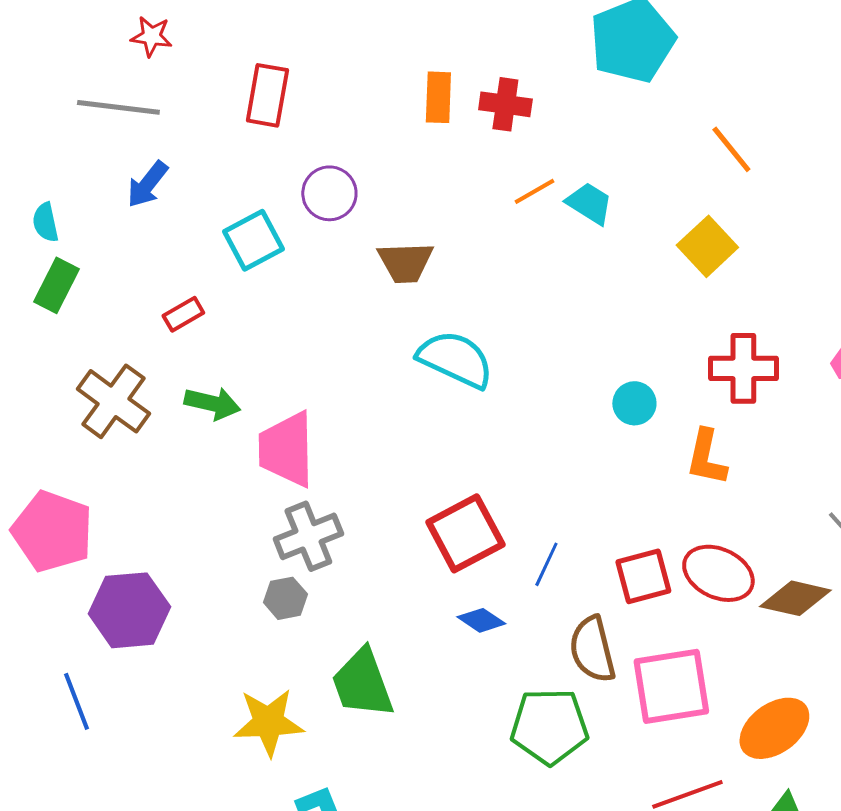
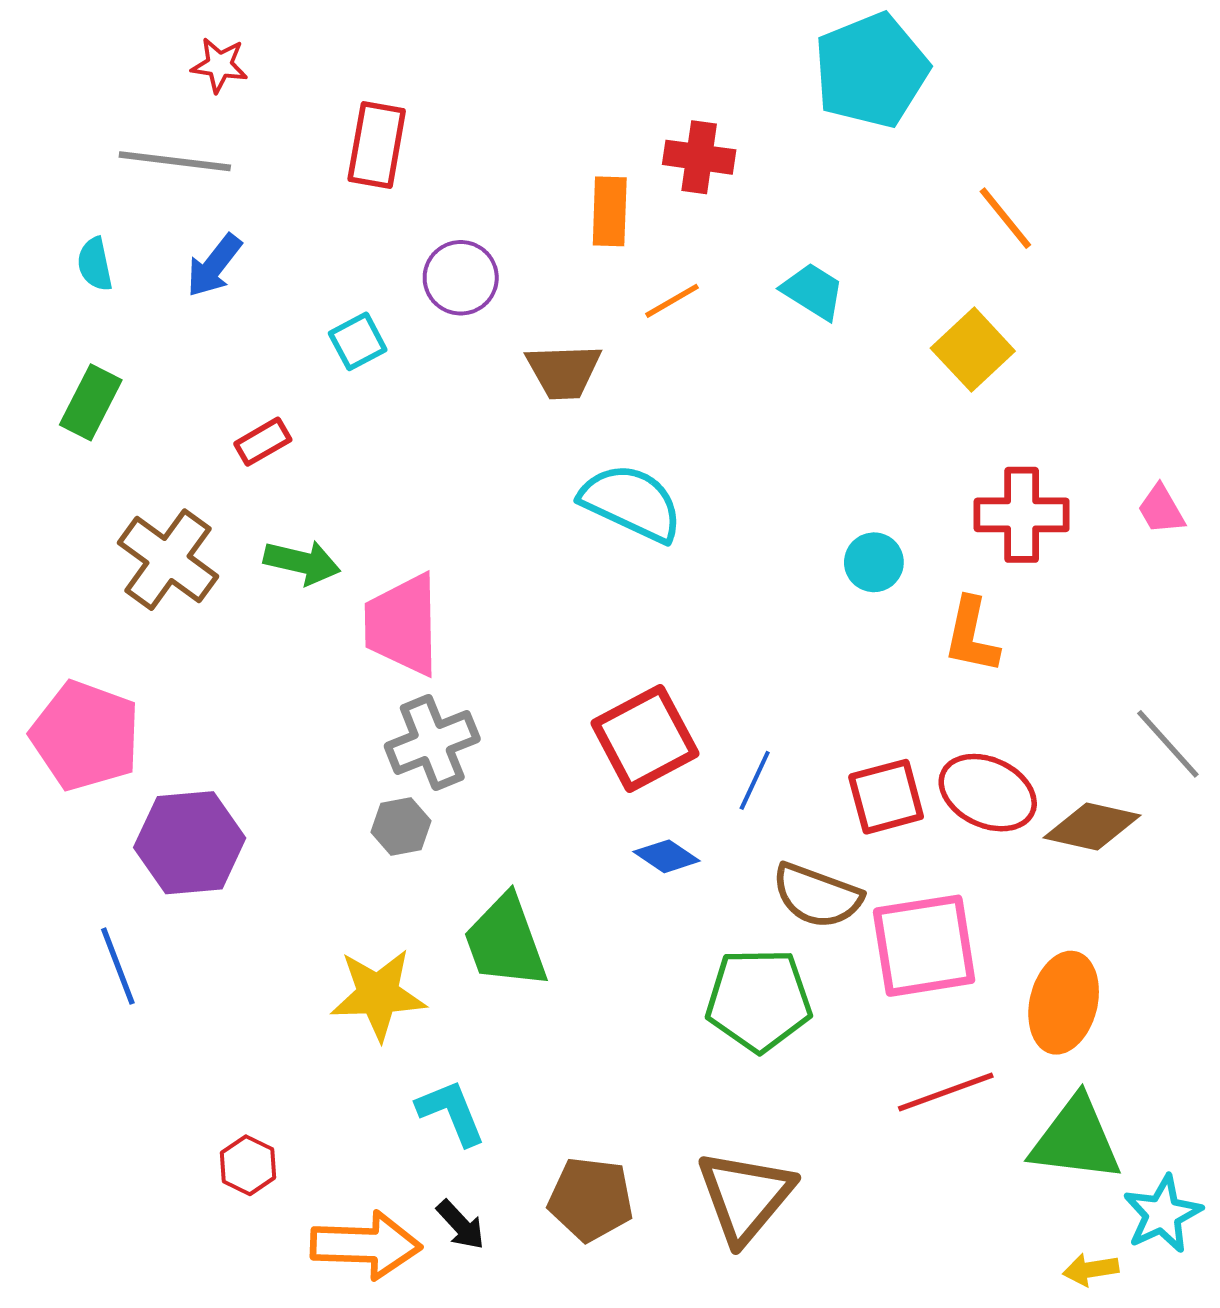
orange rectangle: (438, 97) -> (610, 211), moved
orange line: (534, 191) -> (672, 301), moved
cyan semicircle: (45, 222) -> (95, 264), moved
cyan square: (253, 240) -> (358, 341), size x0.7
brown semicircle: (592, 649) -> (817, 896), turned -56
orange ellipse: (774, 728) -> (1064, 1003), turned -40

